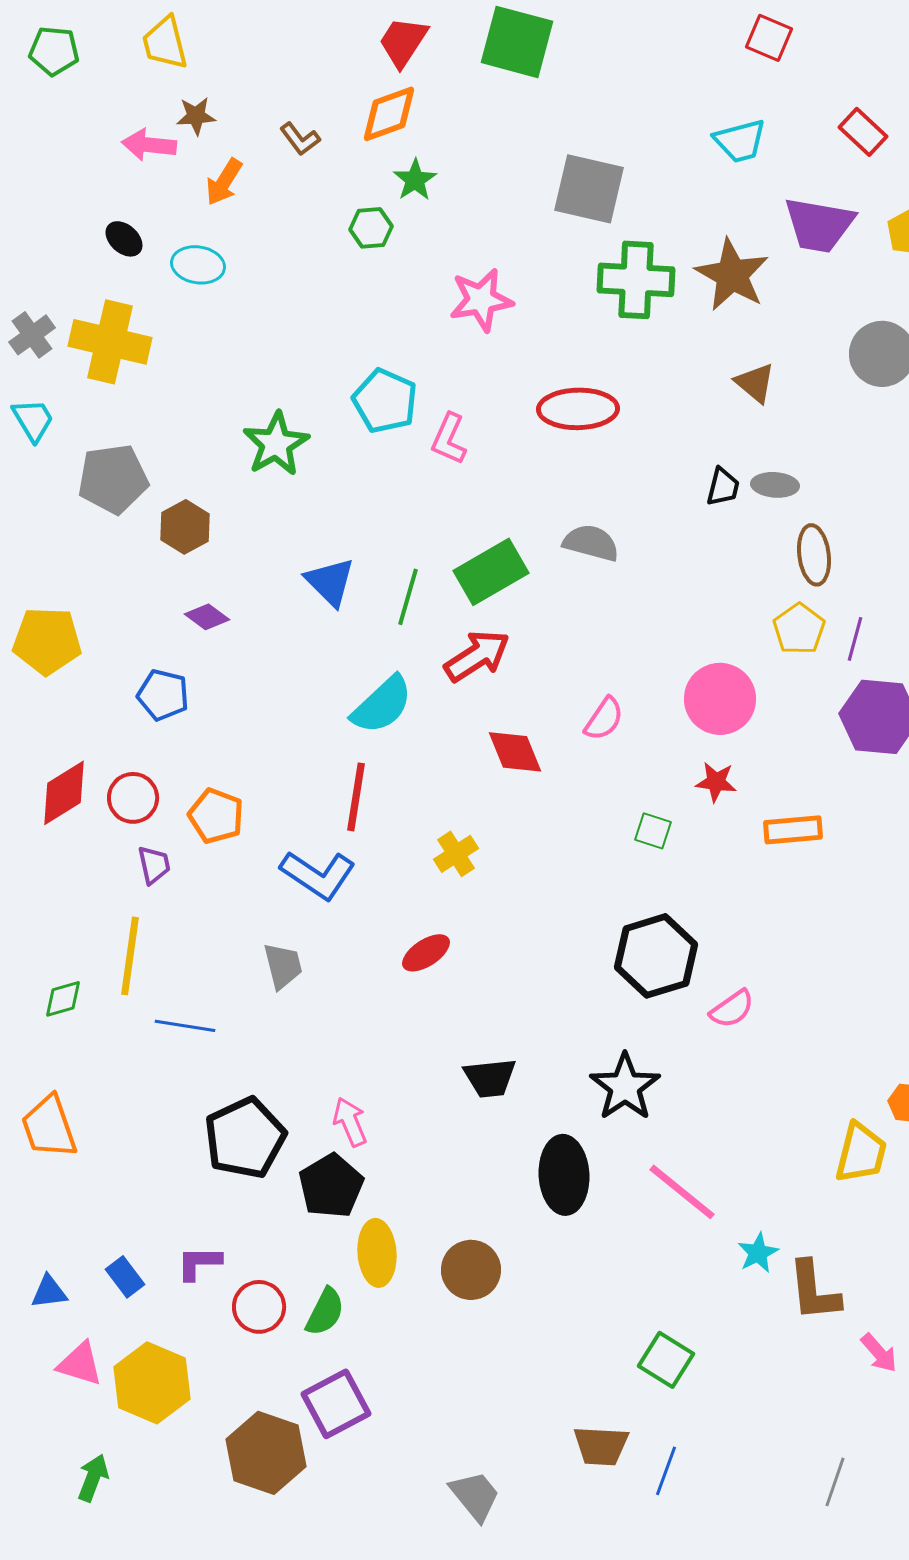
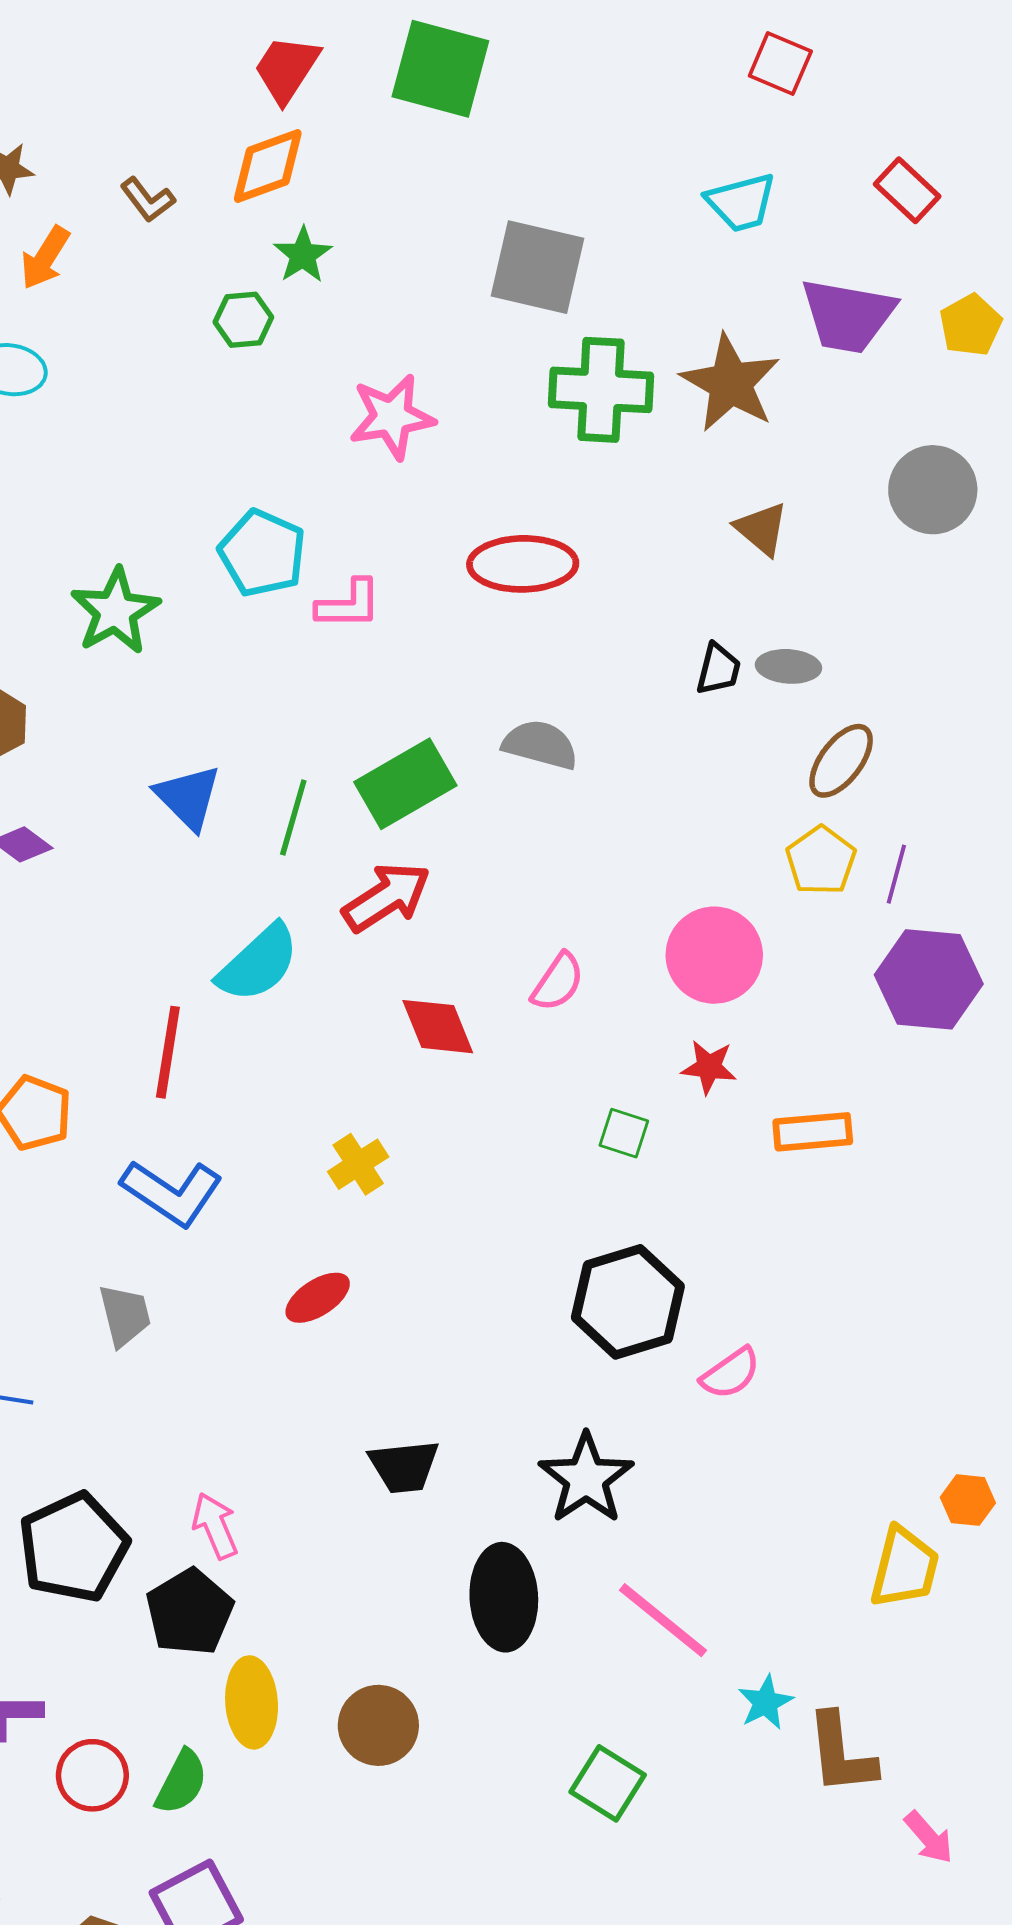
pink L-shape: (449, 439) -> (349, 604), turned -114
brown ellipse: (814, 555) -> (841, 761), turned 44
red line: (356, 797) -> (168, 1052), moved
green square: (666, 1360) -> (608, 1783), moved

